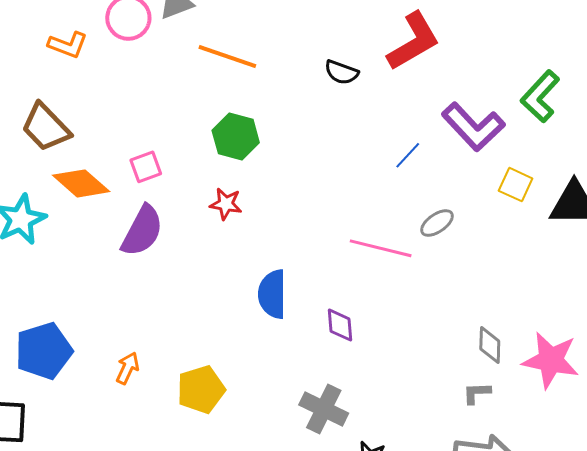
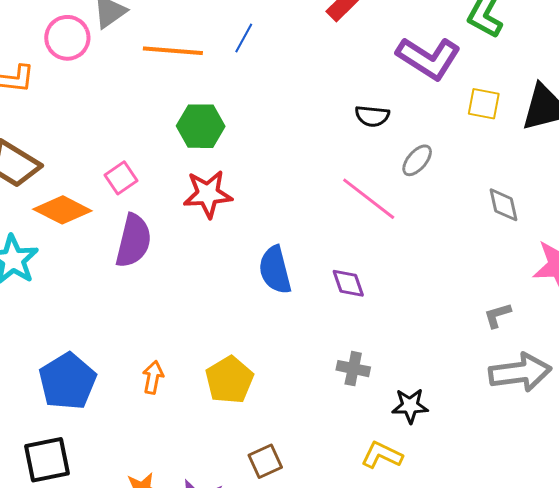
black semicircle: (342, 72) -> (372, 116), moved
blue line: (408, 155) -> (244, 38), moved
red star: (226, 204) -> (208, 194), size x1.5
pink line: (381, 248) -> (369, 199), turned 38
gray diamond: (490, 345) -> (504, 205), moved
gray cross: (324, 409) -> (353, 369), size x0.7

